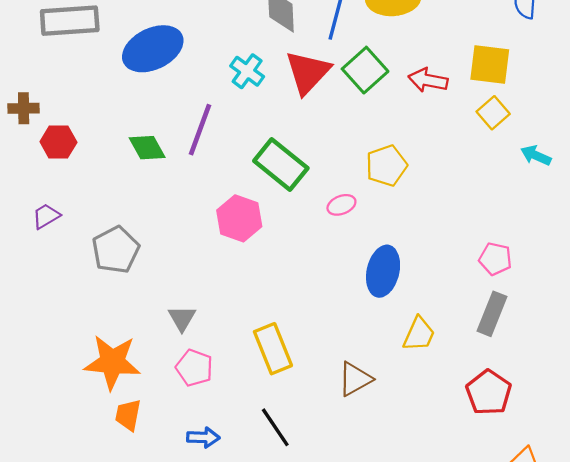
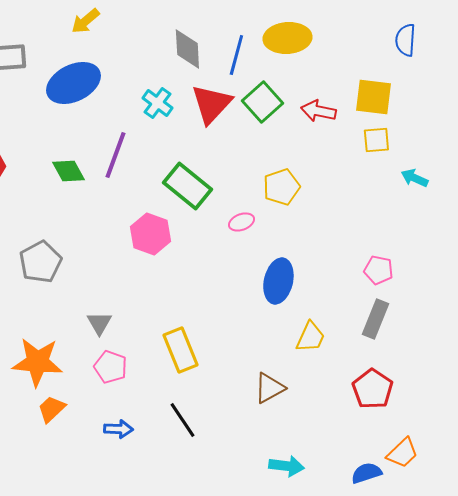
yellow square: (493, 113) -> (376, 140), turned 36
brown triangle: (355, 379) -> (269, 388), moved
orange trapezoid: (128, 415) -> (51, 409), turned 36

